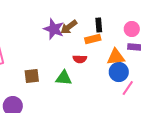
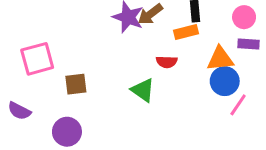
brown square: (32, 76) -> (76, 84), moved
green triangle: (64, 78) -> (143, 90), turned 30

